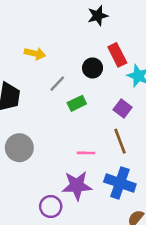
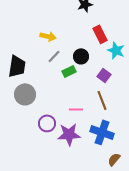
yellow arrow: (35, 54) -> (48, 36), moved
black circle: (93, 68) -> (81, 56), moved
gray circle: (19, 148) -> (25, 94), moved
purple circle: (51, 207) -> (47, 123), moved

